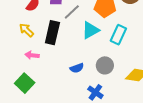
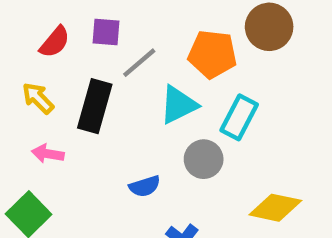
gray circle: (105, 65) -> (204, 159), moved

